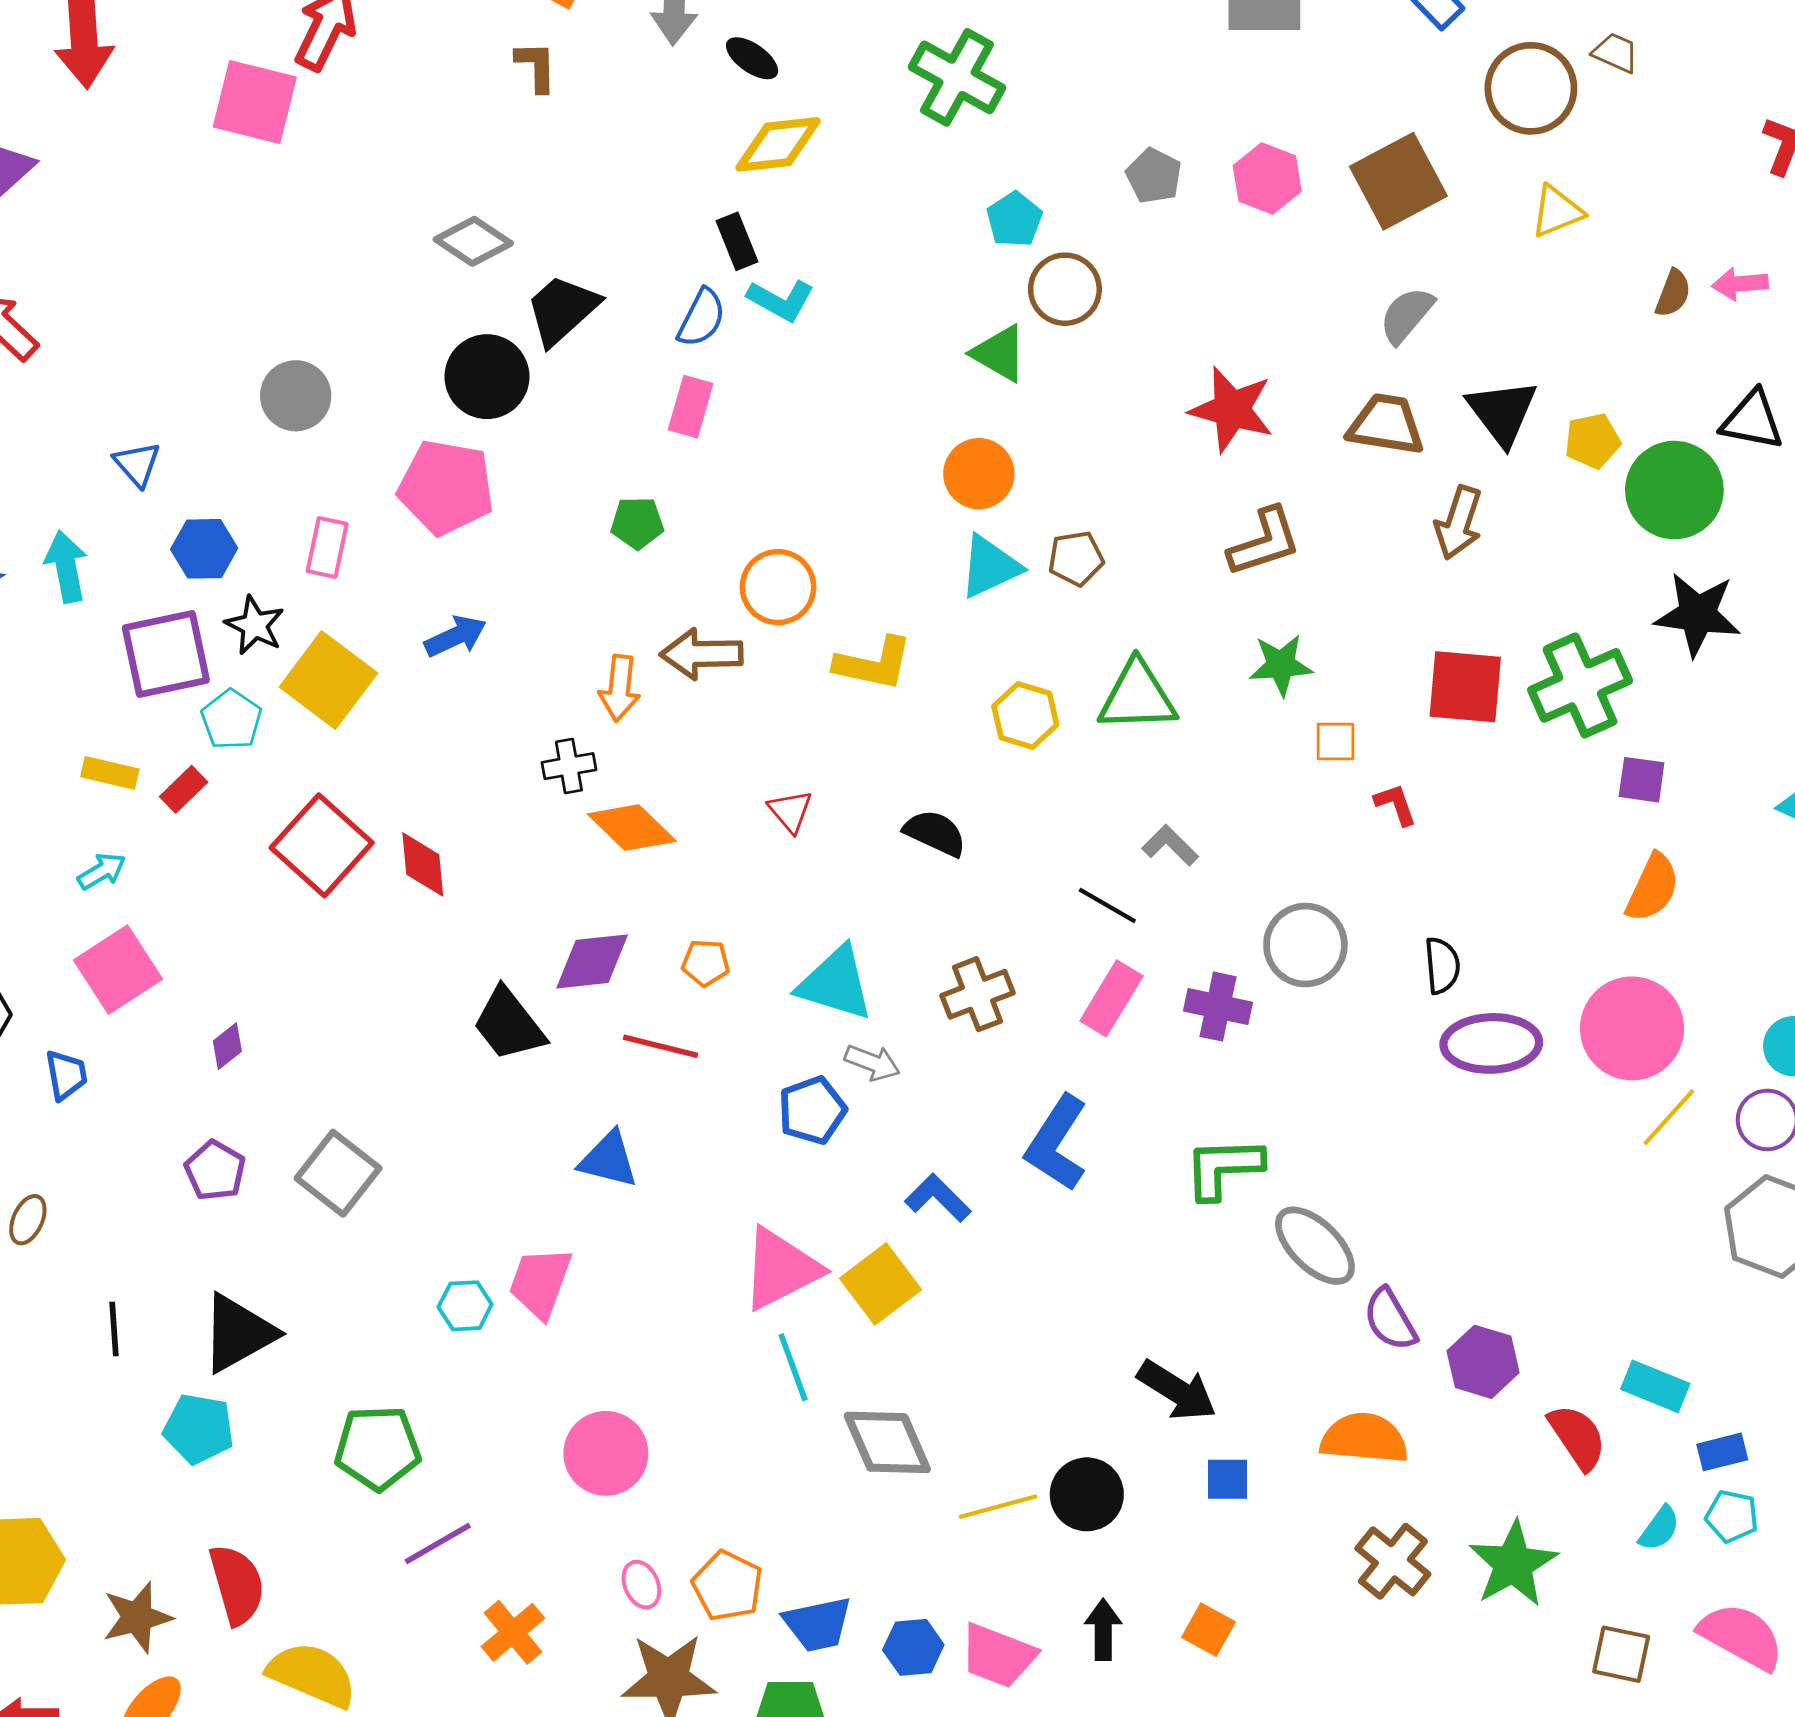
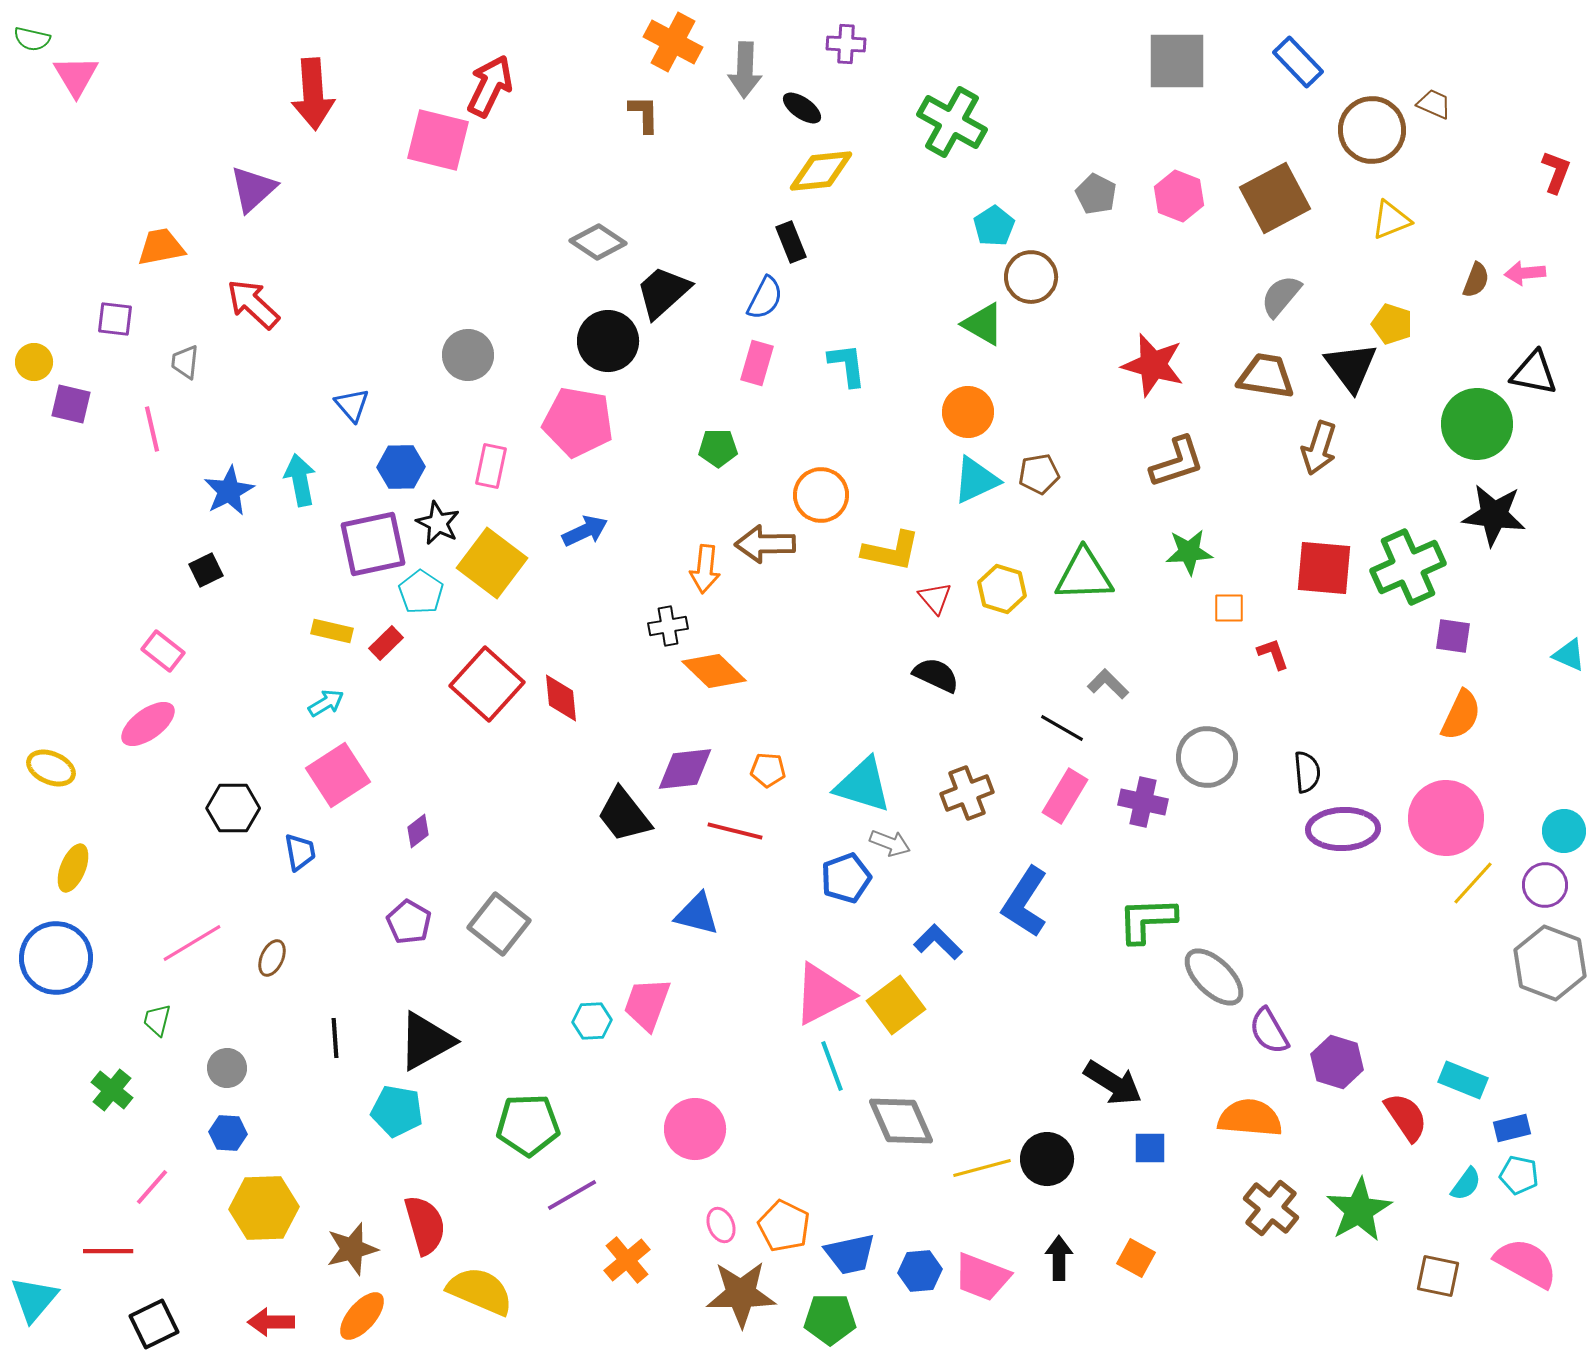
cyan L-shape: (781, 300) -> (847, 365), moved, turned -126
yellow pentagon: (1592, 441) -> (1392, 324), moved, turned 30
red triangle: (790, 811) -> (935, 598), moved

